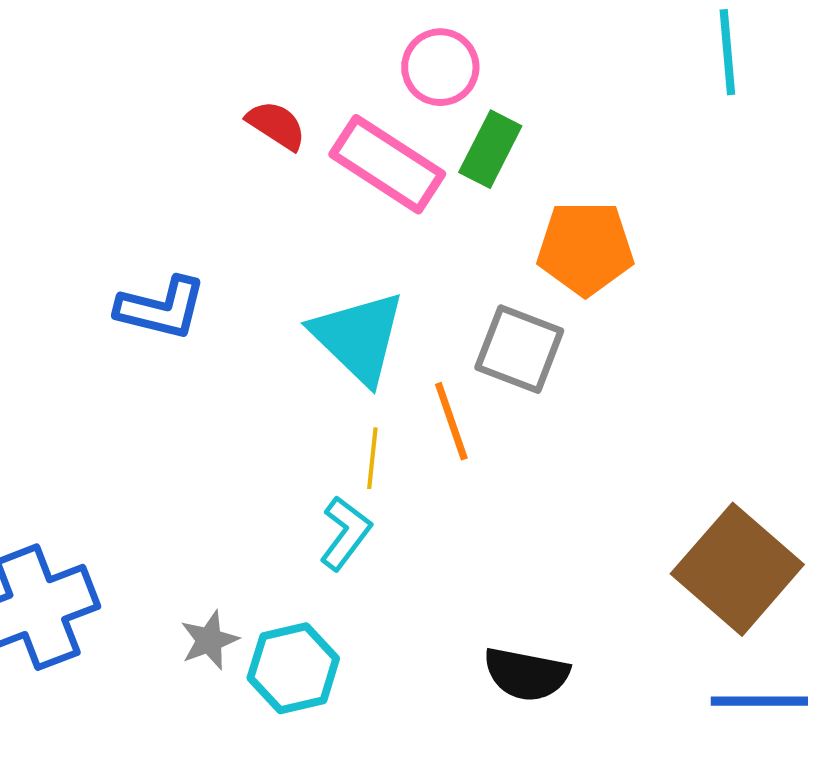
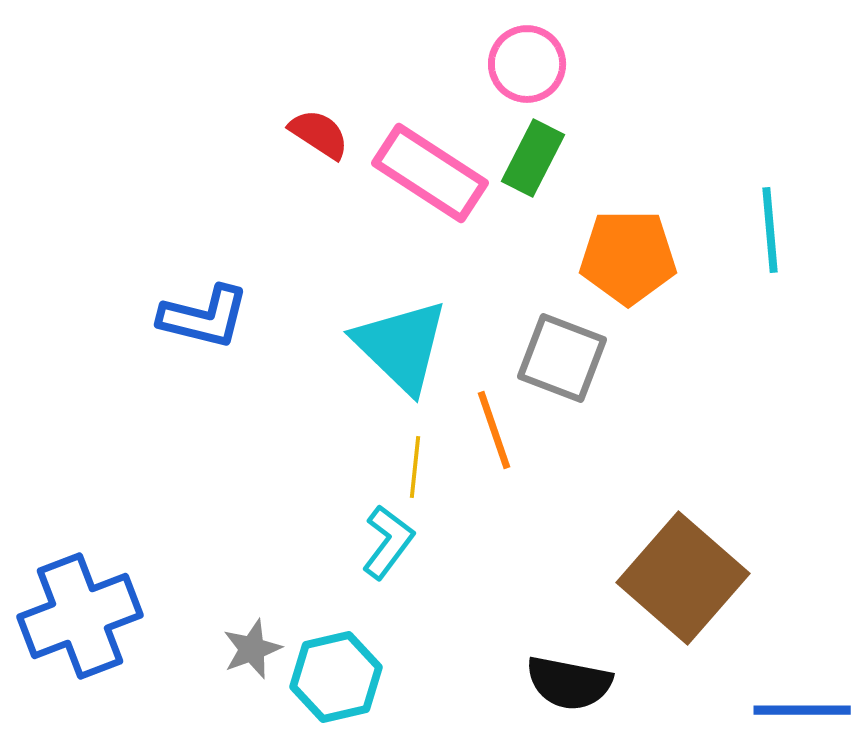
cyan line: (727, 52) -> (770, 230), moved
pink circle: (440, 67) -> (527, 64), moved
brown square: (737, 569) -> (683, 578), moved

